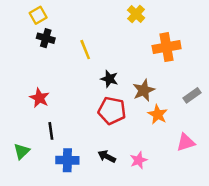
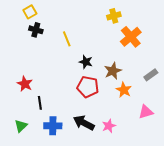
yellow cross: (136, 14) -> (114, 16), moved, turned 32
orange cross: (167, 47) -> (131, 37), turned -30
red star: (39, 98) -> (25, 84), moved
green triangle: (22, 151) -> (21, 126), moved
black arrow: (107, 156) -> (84, 123), size x1.5

